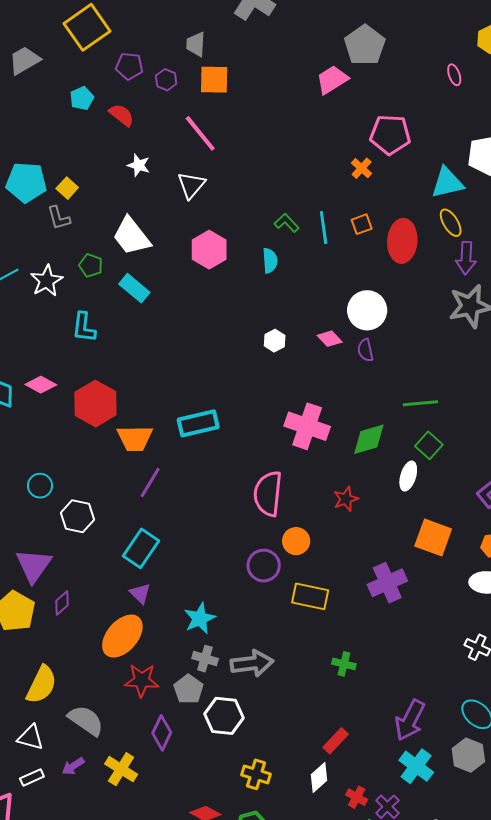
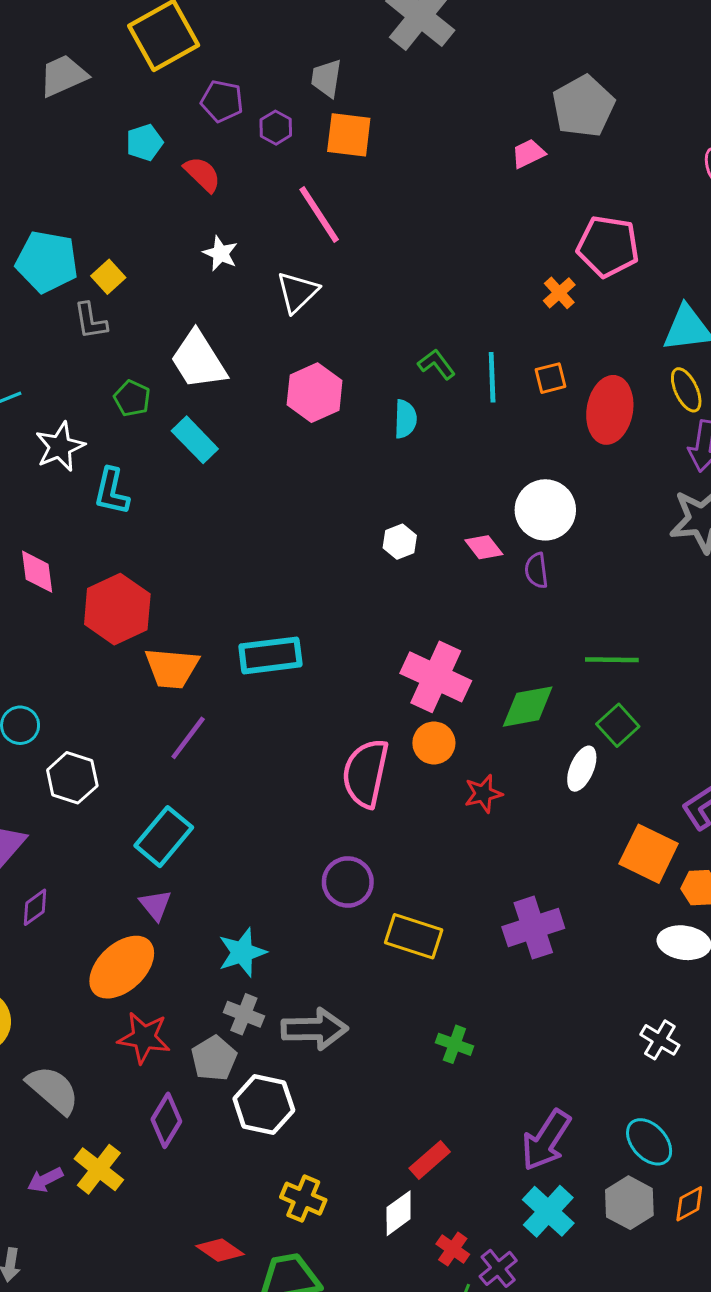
pink trapezoid: (332, 80) -> (528, 154), size x0.7
white star: (47, 281) -> (60, 447), moved
pink diamond: (41, 385) -> (37, 572), turned 48
orange square: (433, 537) -> (649, 854), moved
orange circle: (296, 541) -> (434, 743), moved
purple arrow: (73, 766) -> (45, 1180), moved

